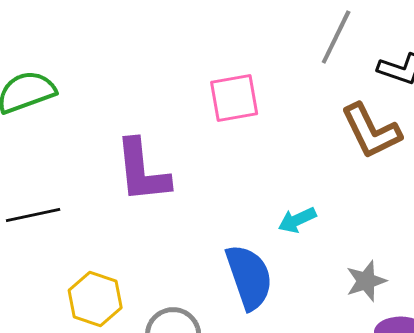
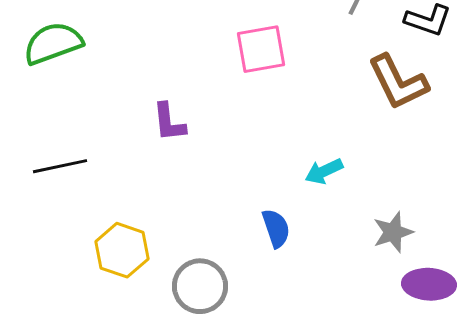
purple L-shape: (142, 171) -> (169, 122), size x0.6
blue semicircle: (249, 277) -> (276, 228), size x0.6

